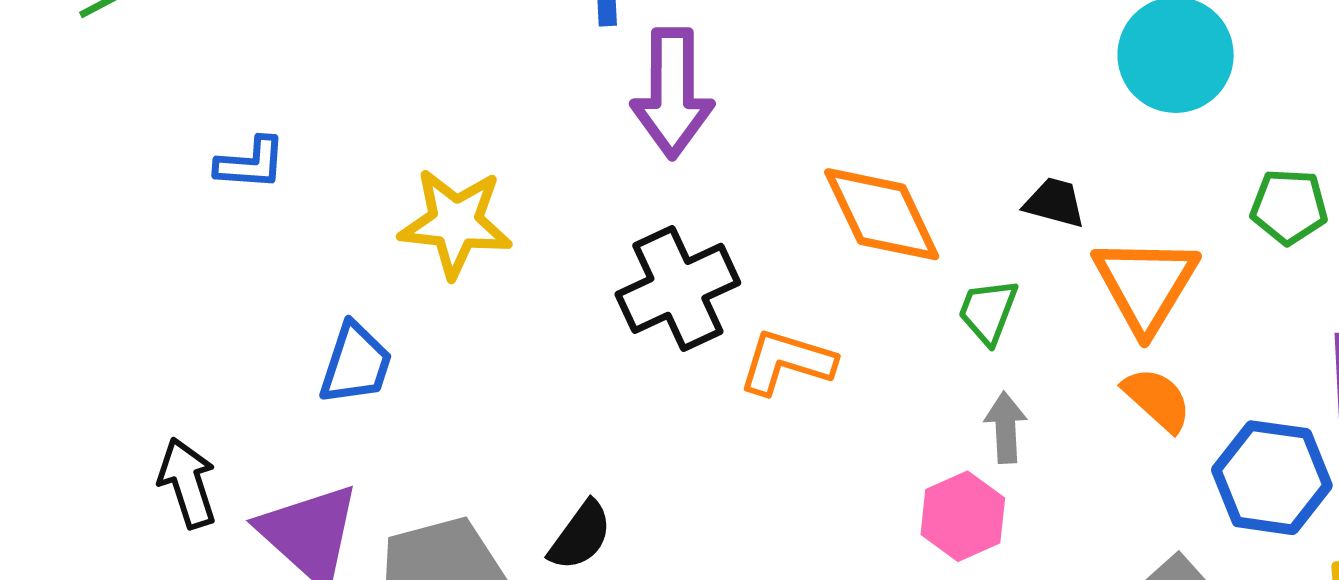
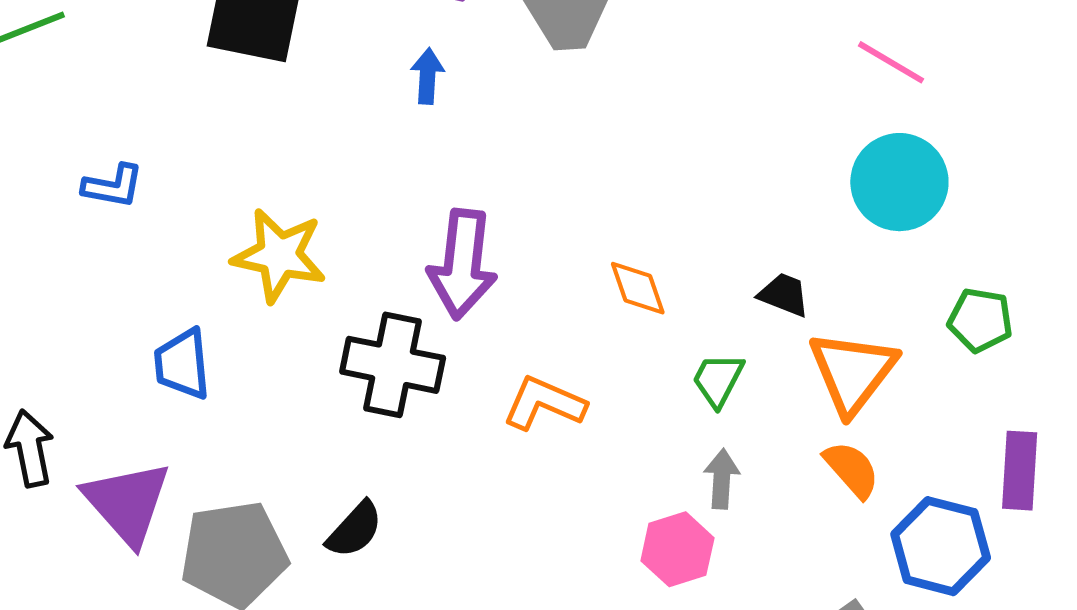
purple arrow: (672, 93) -> (462, 264), moved
orange diamond: (882, 214) -> (638, 288), size x0.6
black cross: (678, 288) -> (393, 365), moved, turned 30
blue trapezoid: (356, 364) -> (182, 364), turned 150

